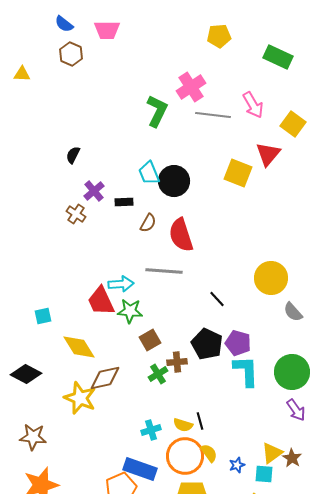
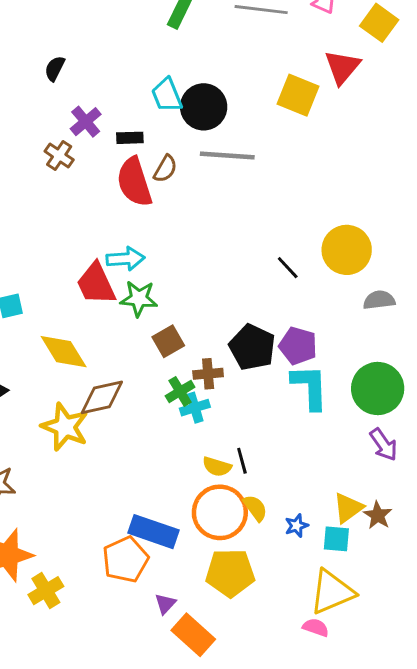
red semicircle: (181, 235) -> (134, 182), moved
gray line: (164, 271) -> (227, 156), moved
black line: (217, 299) -> (288, 268), moved
gray semicircle: (293, 312) -> (379, 300), turned 125
cyan cross: (151, 430) -> (195, 408), moved

